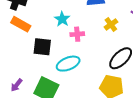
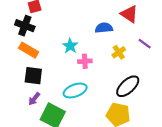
black square: (42, 47) -> (33, 76), moved
purple arrow: (16, 85) -> (34, 99), moved

